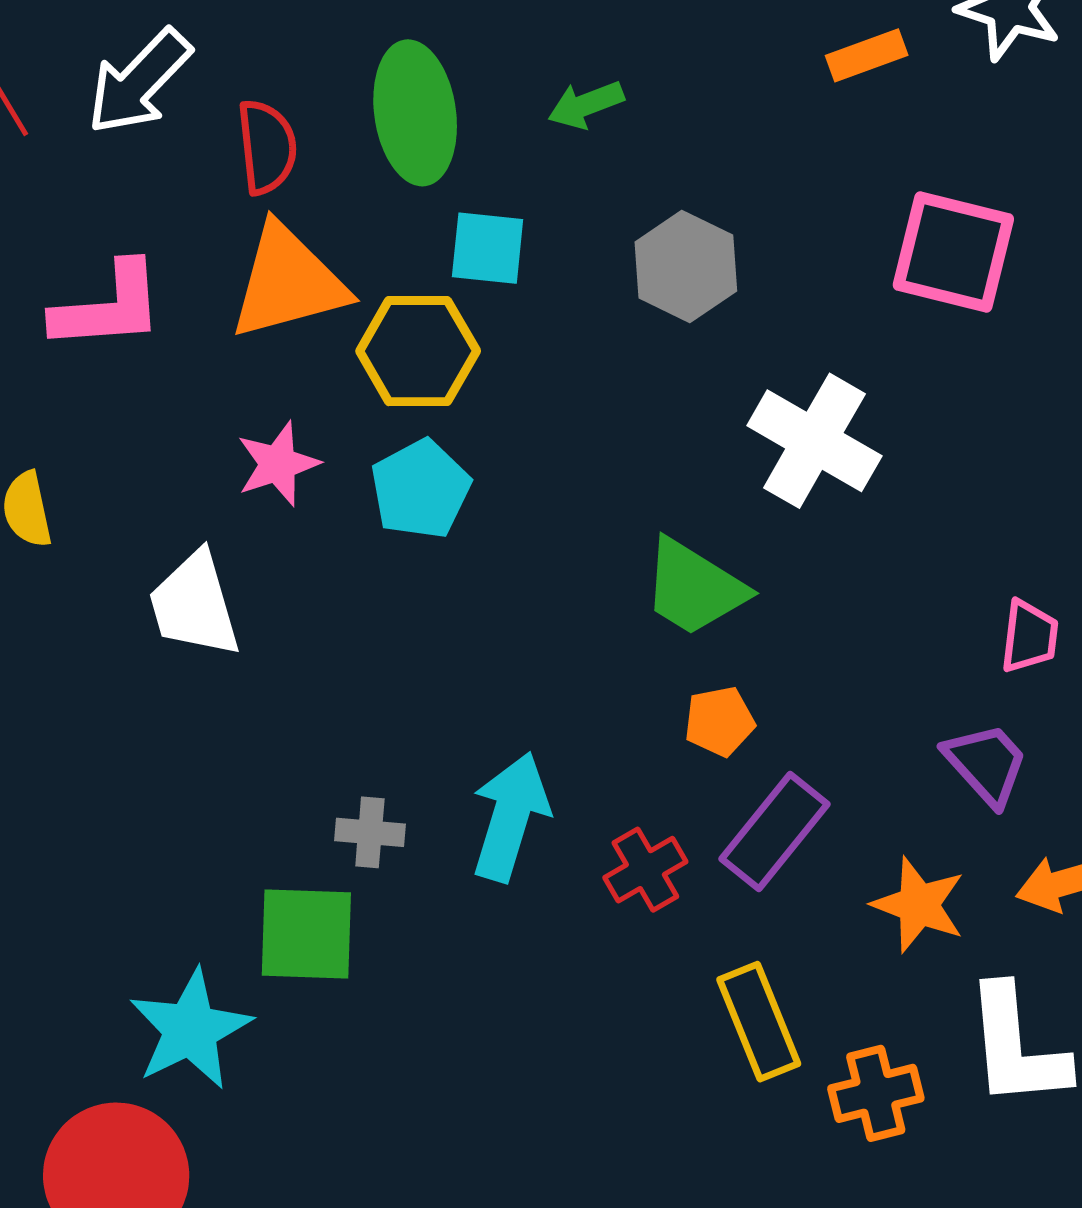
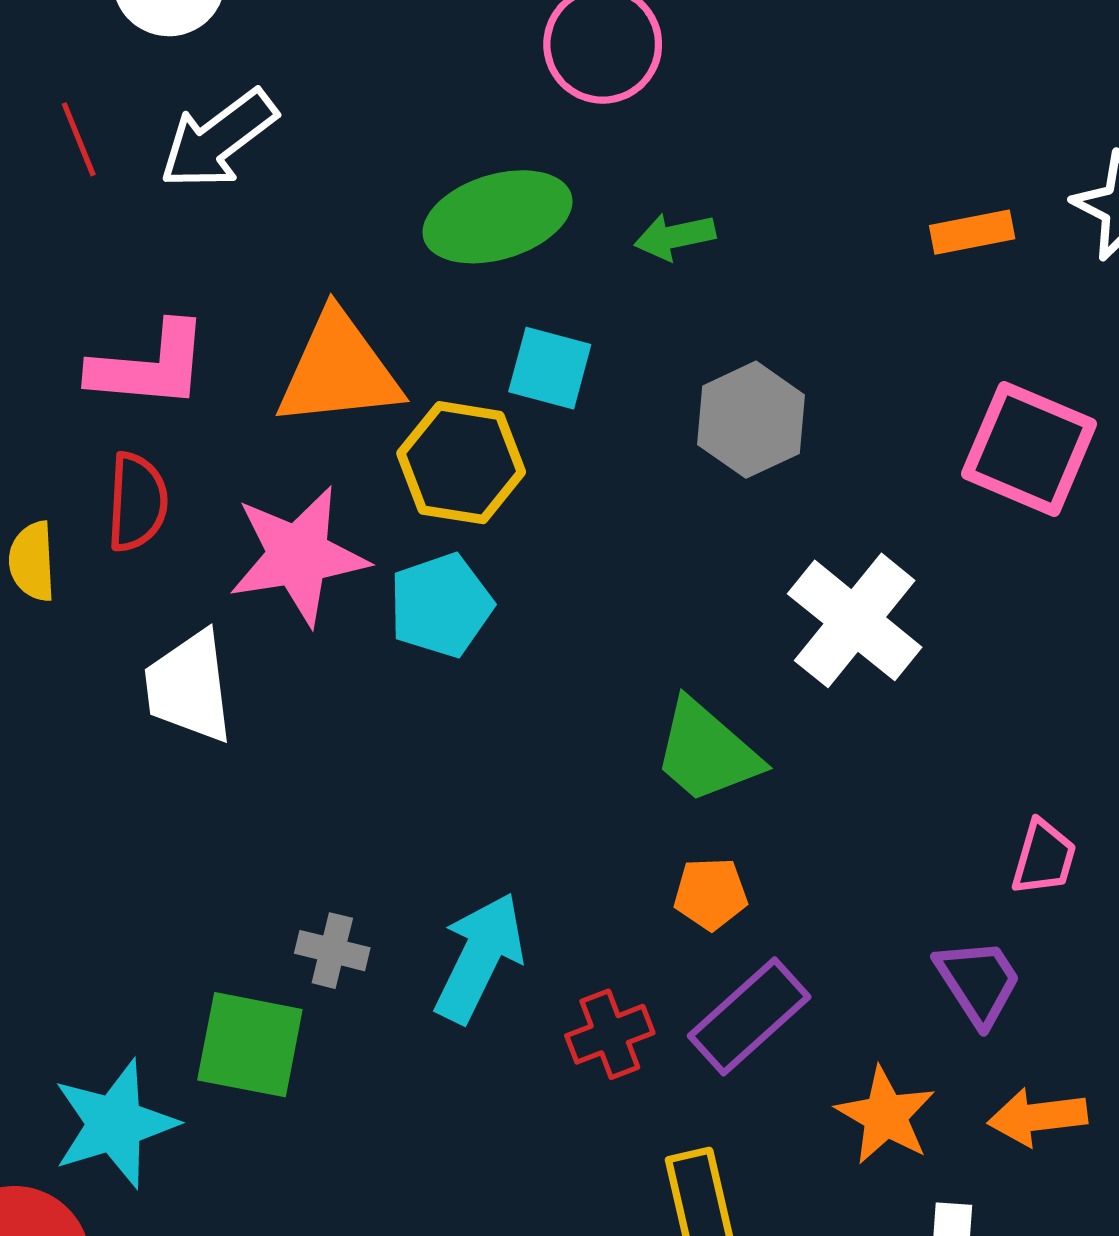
green ellipse: (415, 113) -> (497, 217), turned 72
red semicircle: (267, 147) -> (137, 502), moved
pink star: (278, 464) -> (298, 556), size x1.6

